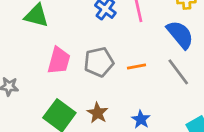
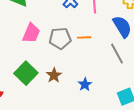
orange line: (136, 67) -> (84, 37), moved

